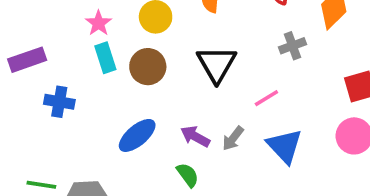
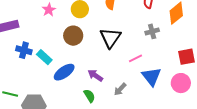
cyan rectangle: (105, 58) -> (44, 57), moved, turned -35
gray arrow: (233, 138) -> (120, 89), moved
blue triangle: (285, 146) -> (151, 77), moved

